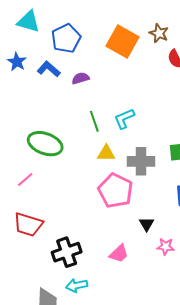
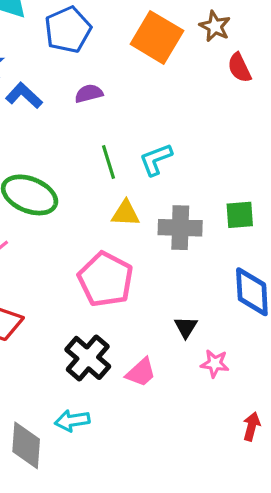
blue L-shape: (49, 69) -> (24, 96), moved
pink pentagon: (115, 191) -> (106, 279), moved
black cross: (67, 252) -> (88, 358), moved, turned -32

